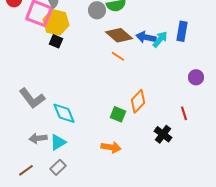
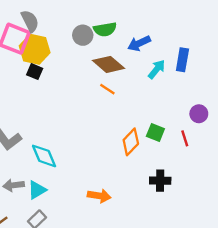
blue arrow: (146, 37) -> (139, 43), moved, turned -36
red line: (184, 113) -> (185, 138), moved
green square: (118, 114) -> (155, 133), moved
black cross: (163, 134) -> (160, 181), turned -36

